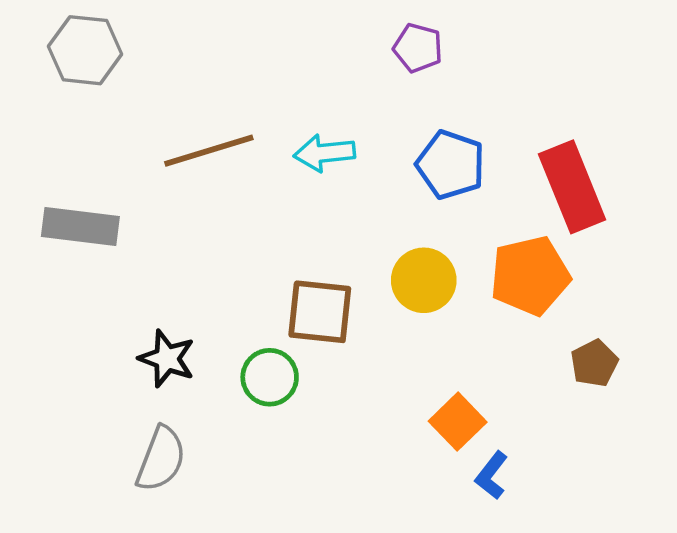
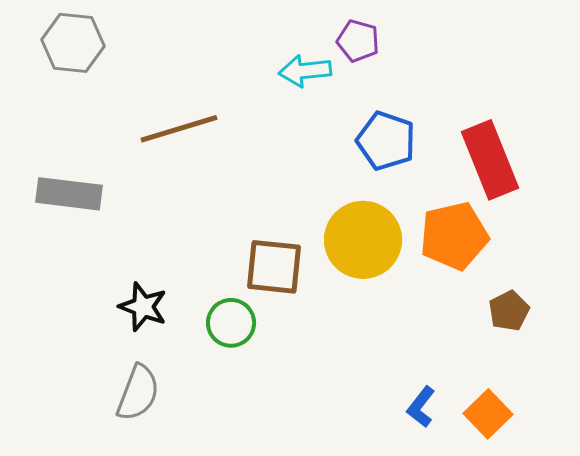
cyan arrow: (324, 153) -> (305, 71), moved
yellow circle: (424, 280) -> (363, 240), size x1.4
orange square: (458, 422) -> (488, 414), moved

